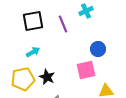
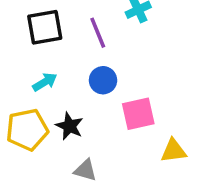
blue circle: (98, 49) -> (103, 80), moved

